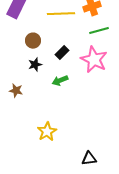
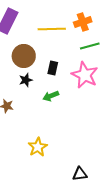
brown circle: (33, 41) -> (24, 56), size x1.5
black rectangle: (62, 53) -> (53, 68), turned -32

